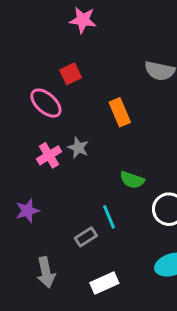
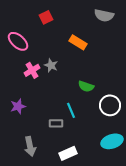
pink ellipse: (46, 103) -> (18, 41), moved
orange rectangle: (120, 112) -> (78, 42), turned -36
gray rectangle: (86, 237) -> (56, 123), turned 32

